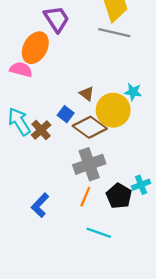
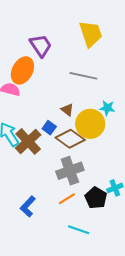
gray line: (114, 33) -> (83, 76), moved
brown cross: (41, 130) -> (28, 141), size x1.5
orange line: (85, 197) -> (67, 199), turned 36

